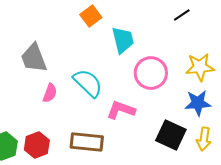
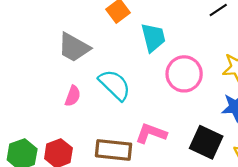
gray trapezoid: (34, 58) -> (74, 47), moved, turned -40
pink L-shape: (121, 110) -> (151, 133), moved

